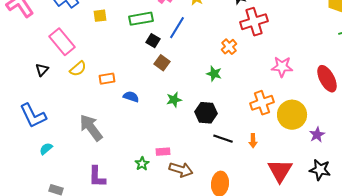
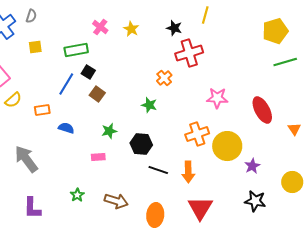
blue line: (177, 28) -> (66, 84), moved
orange arrow: (253, 141) -> (188, 172), size x1.5
pink rectangle: (163, 152) -> (98, 157), moved
red triangle: (280, 171) -> (200, 208), moved

